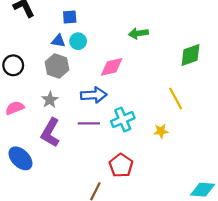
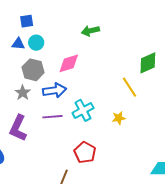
green diamond: (191, 55) -> (148, 63), moved
gray hexagon: (57, 66) -> (33, 70), moved
gray star: (50, 100) -> (23, 93), moved

